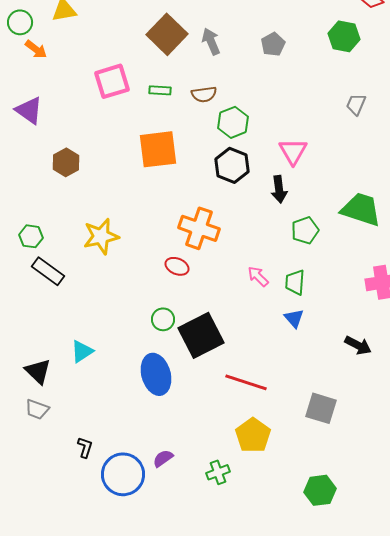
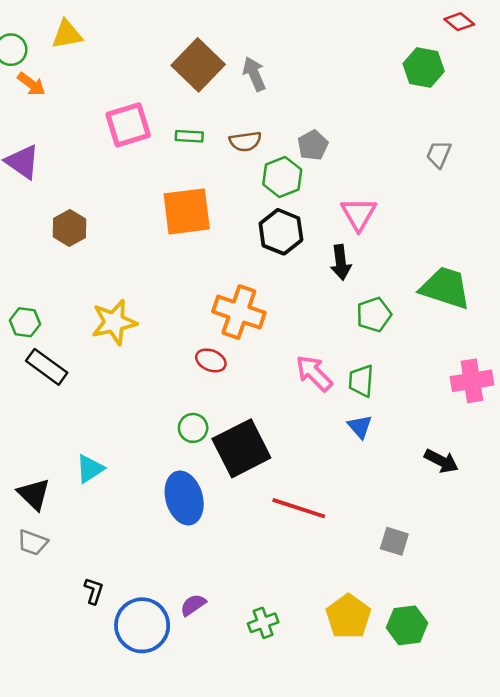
gray pentagon: (273, 44) -> (313, 145), moved
pink arrow: (258, 276) -> (314, 373), size x1.4
gray square: (321, 408) -> (394, 541), size x0.7
yellow pentagon: (253, 435) -> (348, 616), moved
green hexagon: (320, 490) -> (407, 625), moved

